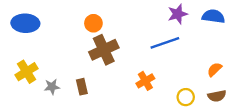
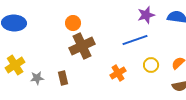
yellow circle: (186, 97) -> (151, 65), moved

